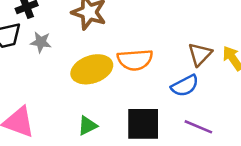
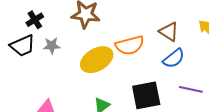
brown triangle: (200, 54) -> (169, 32), moved, turned -30

